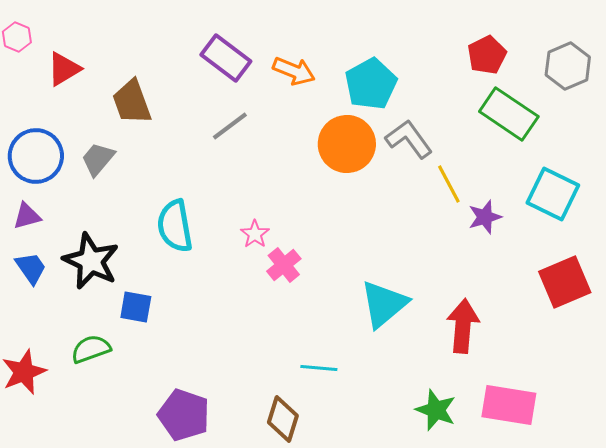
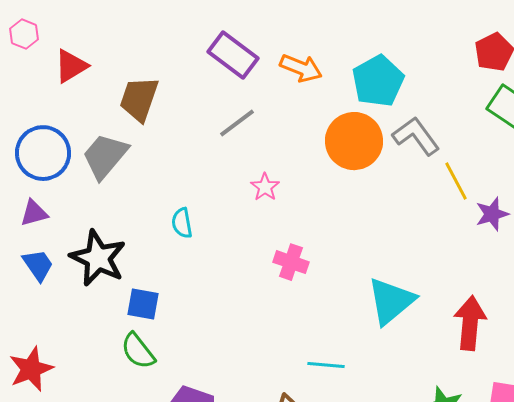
brown trapezoid: (132, 102) -> (139, 99), turned 39
gray trapezoid: (98, 159) -> (105, 156), size x1.4
cyan semicircle: (175, 226) -> (182, 223), size x0.6
pink star: (255, 234) -> (265, 187), moved
pink cross: (284, 265) -> (291, 262), turned -32
green semicircle: (91, 349) -> (138, 351), moved, turned -108

